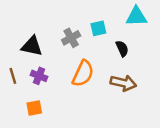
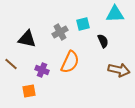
brown line: (13, 76) -> (11, 64), turned -32
purple cross: (39, 76) -> (42, 70), moved
brown arrow: (123, 83) -> (119, 70), moved

